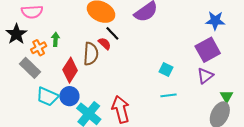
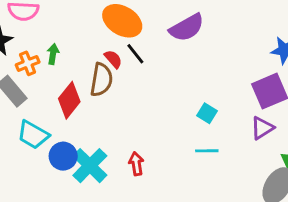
red semicircle: (105, 44) -> (113, 59), moved
blue circle: (69, 96) -> (63, 156), moved
red arrow: (121, 109) -> (136, 164), size x0.6

